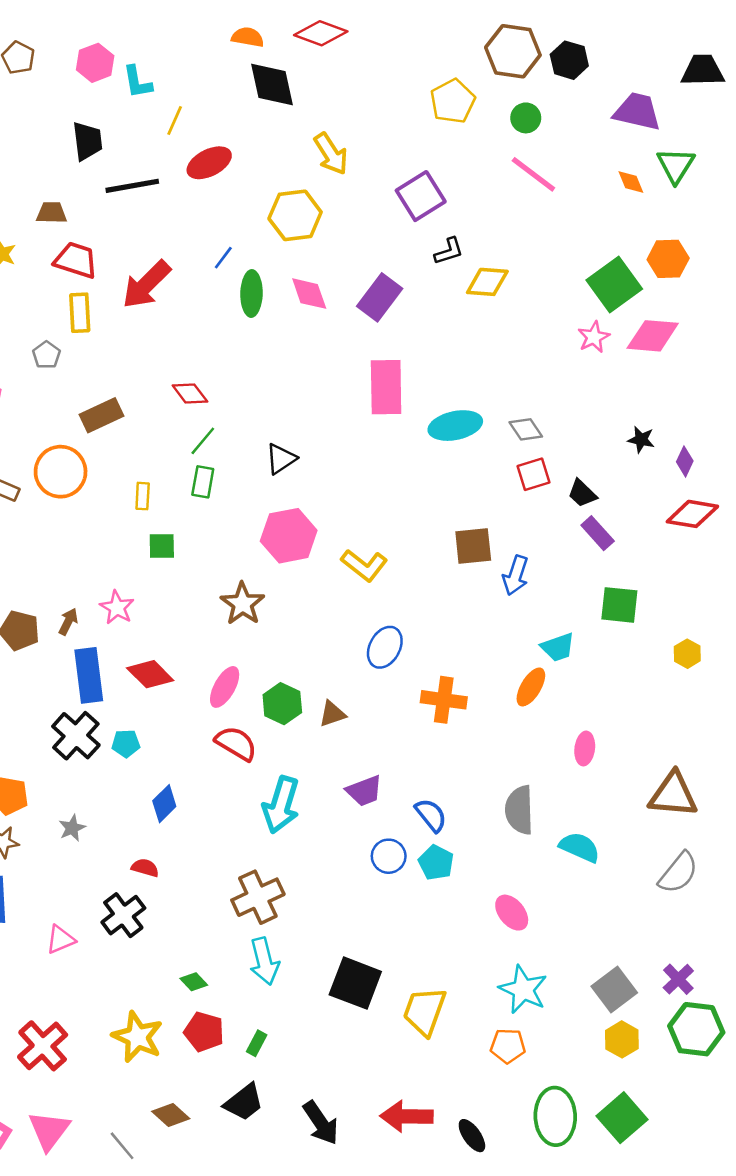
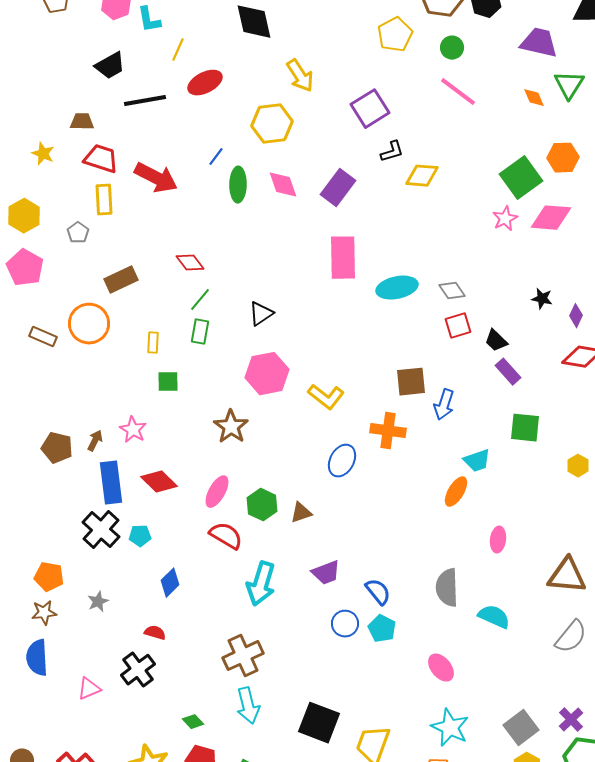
black trapezoid: (87, 141) -> (110, 66), turned 68
red arrow: (146, 285) -> (156, 178), turned -108
orange cross: (444, 700) -> (388, 431), moved

